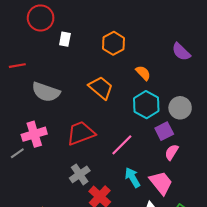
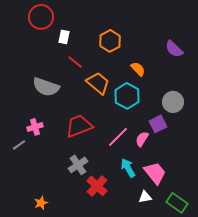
red line: (17, 66) -> (75, 62), moved, turned 49
cyan hexagon: (146, 105) -> (127, 96), moved
pink cross: (34, 134) -> (35, 127), size x0.7
pink semicircle: (172, 152) -> (142, 139), moved

